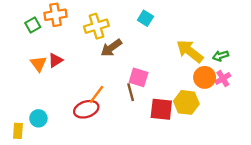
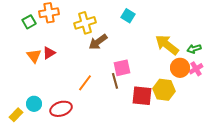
pink square: (139, 77) -> (122, 68), turned -30
red ellipse: (86, 109) -> (61, 109), moved
yellow rectangle: (18, 131) -> (16, 115), turned 40

